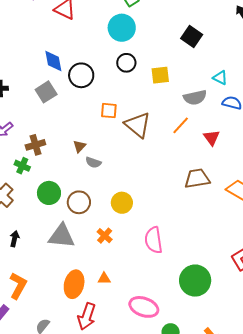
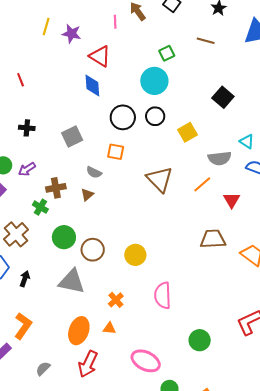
blue diamond: (53, 61) -> (92, 85), moved
black circle: (81, 75) -> (123, 117), moved
yellow square: (160, 75) -> (187, 132), turned -30
orange square: (109, 111) -> (116, 152), moved
brown triangle: (79, 146) -> (87, 195), moved
gray semicircle: (93, 162) -> (94, 172), moved
orange cross: (105, 236) -> (116, 300), moved
green circle: (195, 281) -> (200, 340), size x0.7

